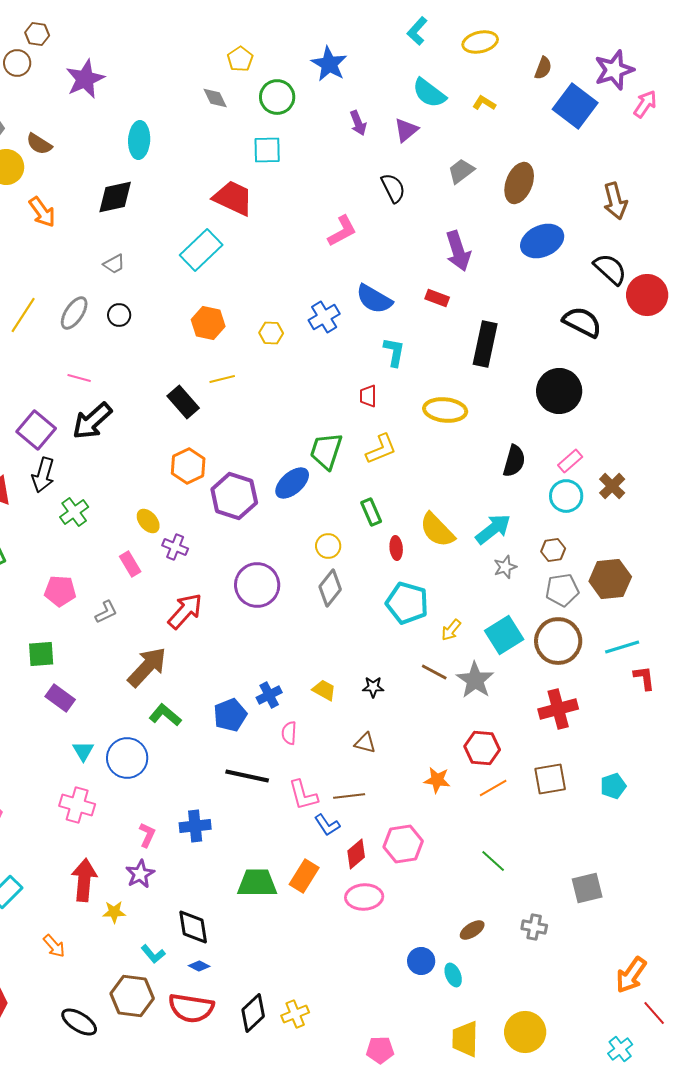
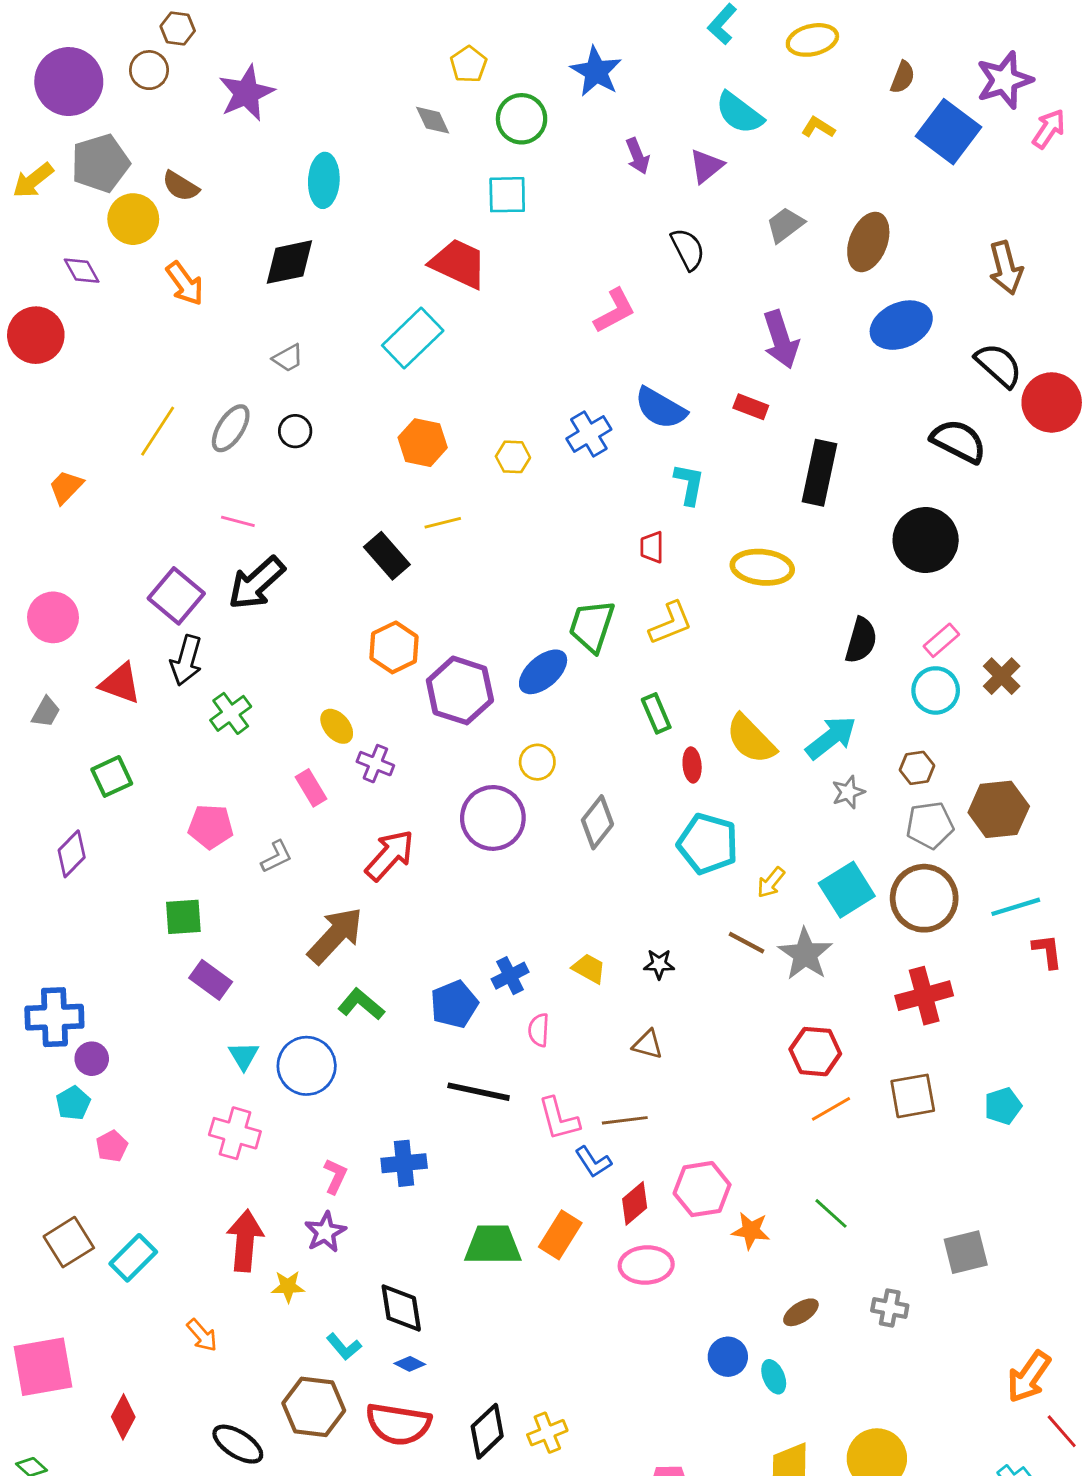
yellow circle: (328, 546) -> (537, 762), moved
orange star: (437, 780) -> (751, 1231), moved

